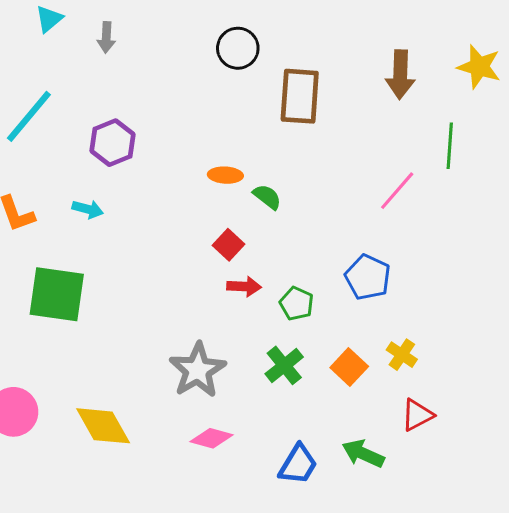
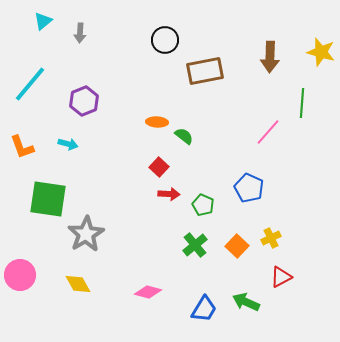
brown rectangle: (300, 96) -> (205, 71), turned 75
yellow cross: (402, 355) -> (271, 238), turned 30
gray star: (198, 370) -> (86, 234), moved
yellow diamond: (103, 426) -> (78, 284), size x0.7

